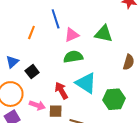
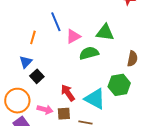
green semicircle: (73, 57) -> (89, 53), moved
blue triangle: (12, 62) -> (26, 62), moved
cyan triangle: (86, 83) -> (95, 99), moved
green hexagon: (114, 99) -> (119, 85), moved

